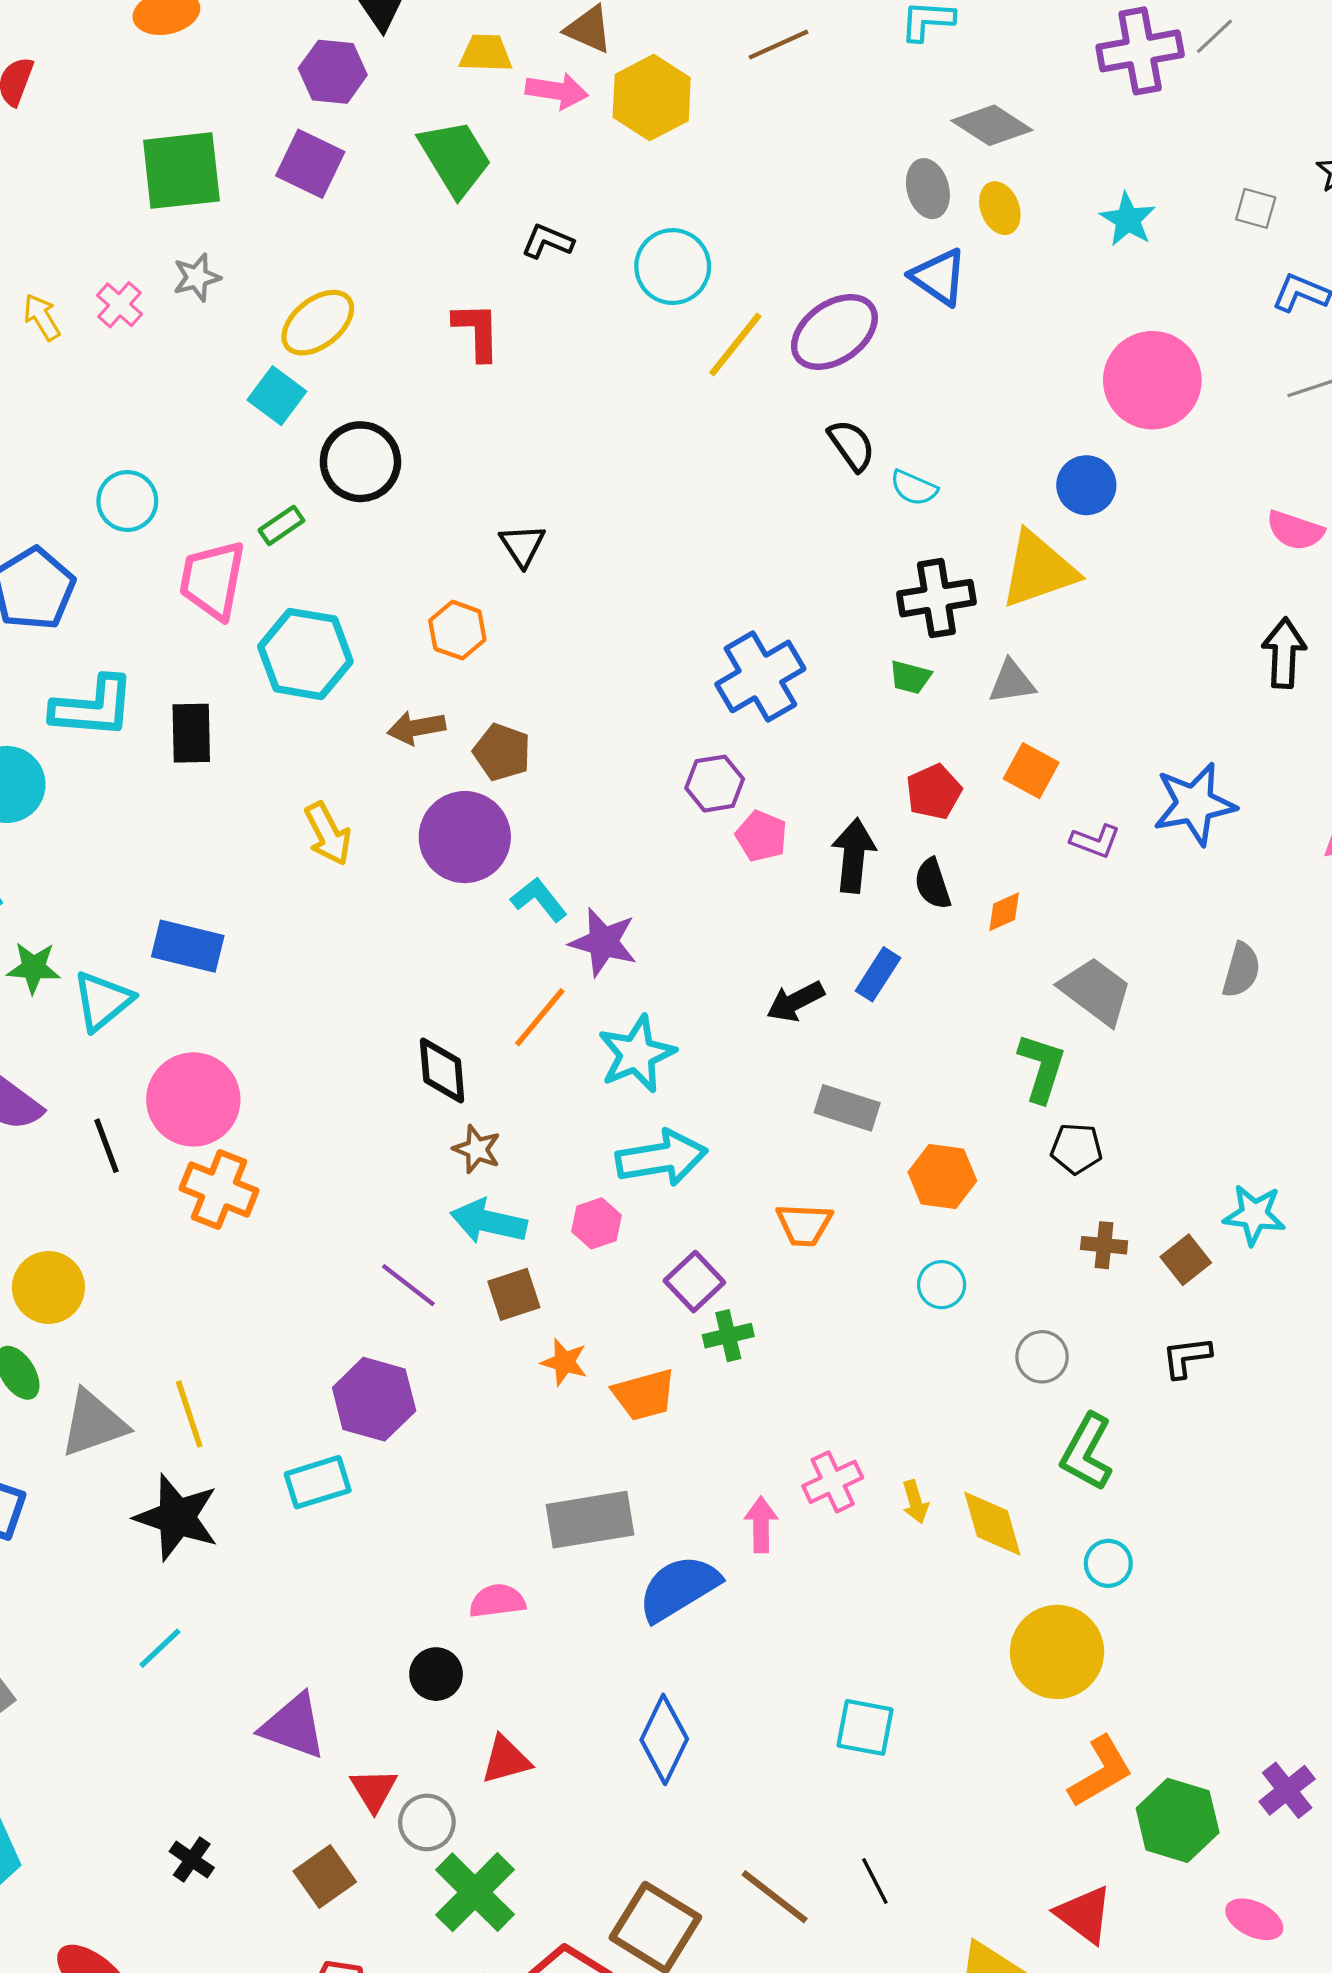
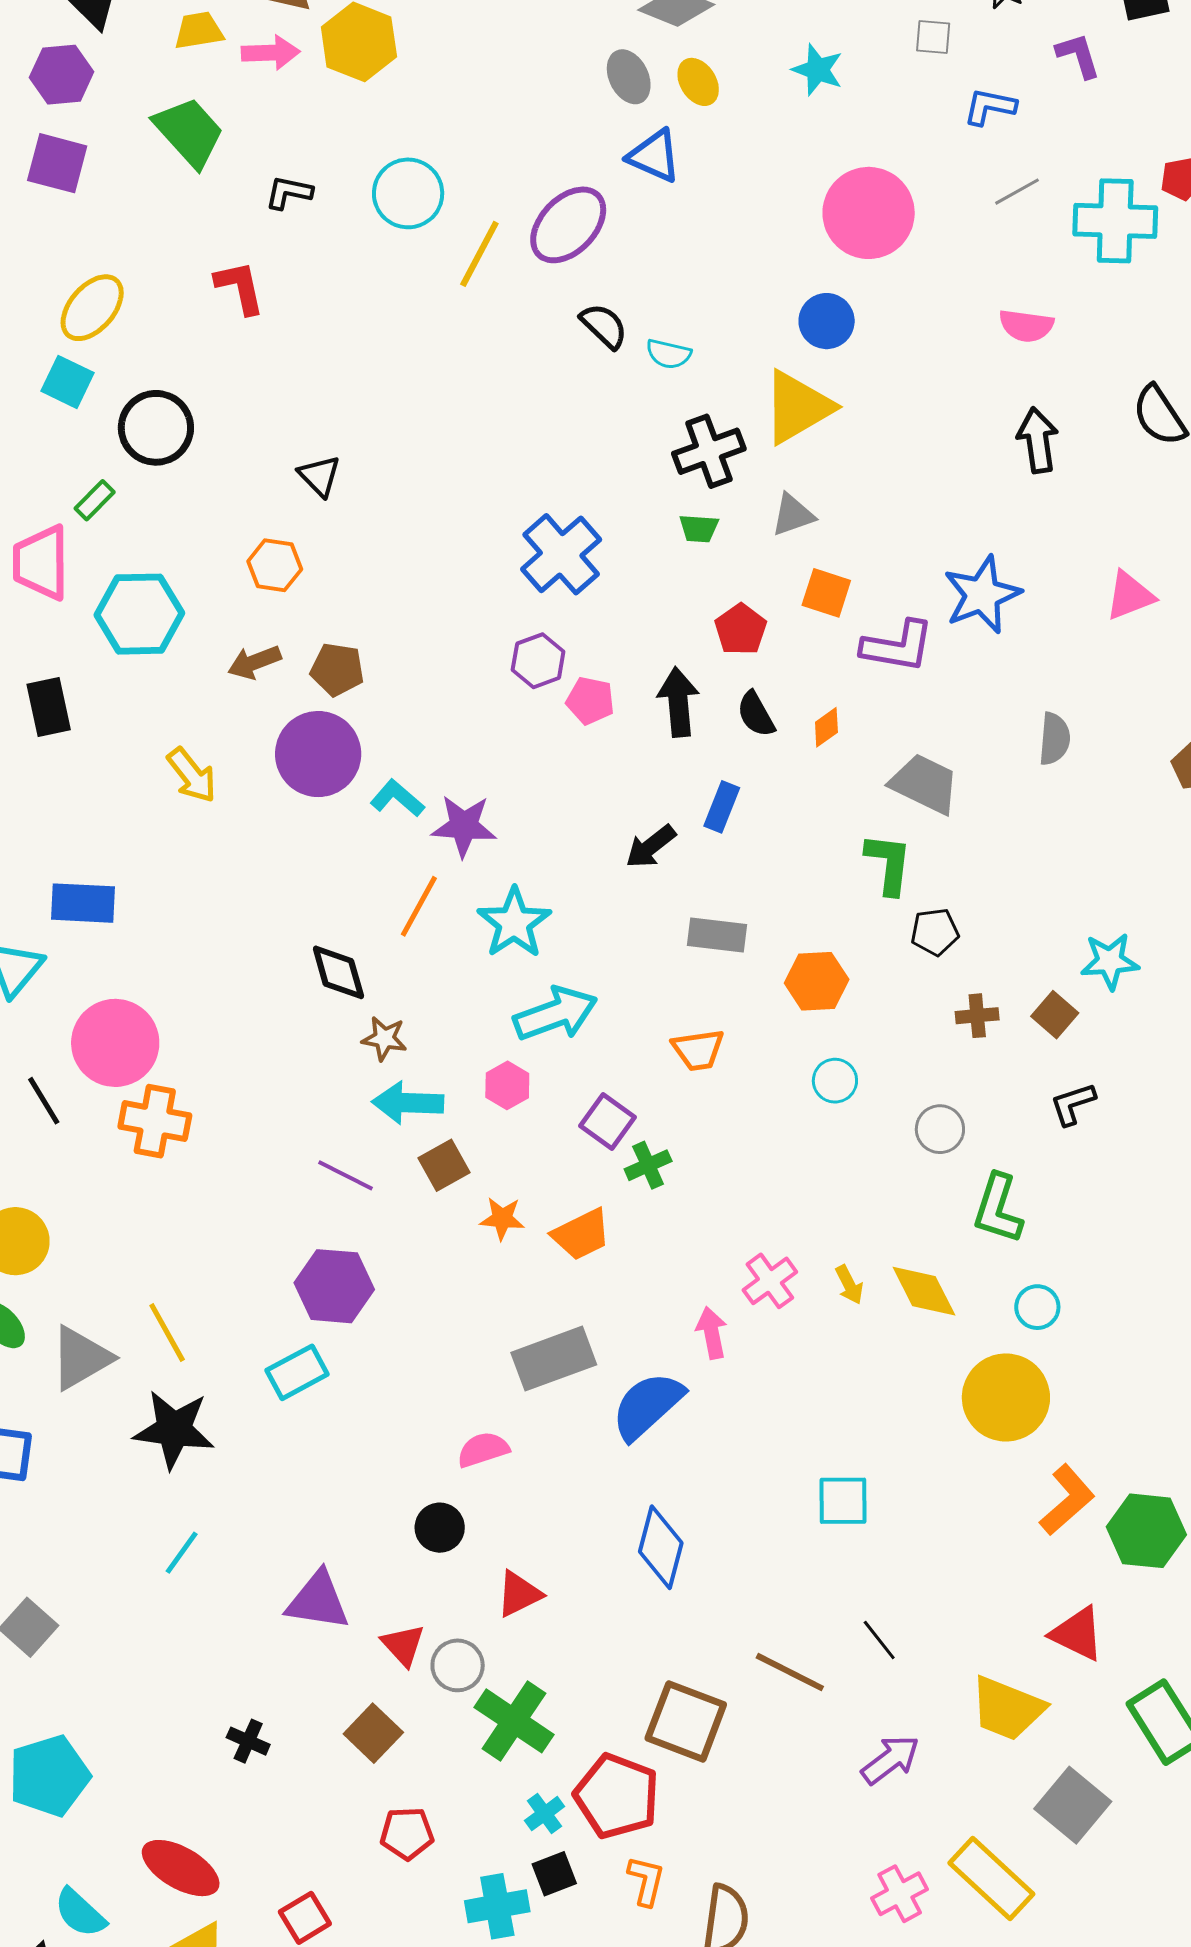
purple L-shape: (1095, 841) -> (898, 646), size x1.6

